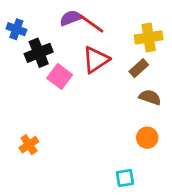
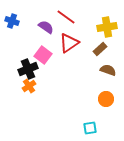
purple semicircle: (71, 18) -> (46, 27), moved, turned 56
black cross: (39, 53) -> (28, 69), moved
orange cross: (29, 145) -> (29, 86), moved

